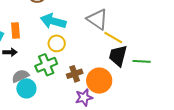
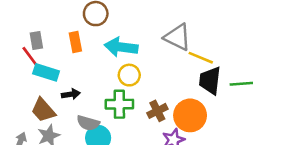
orange rectangle: (15, 31) -> (75, 42), moved
green cross: (46, 65) -> (119, 104), turned 30
gray semicircle: (20, 76) -> (88, 123), turned -132

